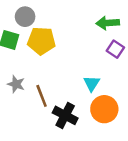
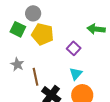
purple square: (115, 49) -> (74, 48), moved

